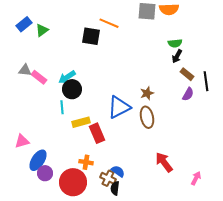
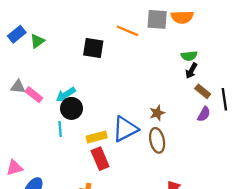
orange line: (109, 23) -> (127, 31), moved
yellow rectangle: (81, 122) -> (97, 137), moved

